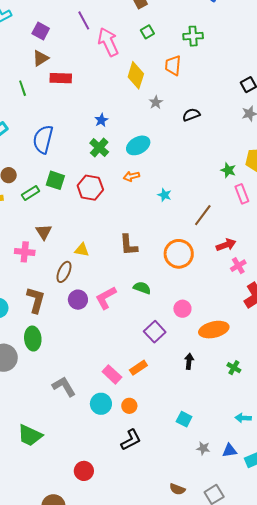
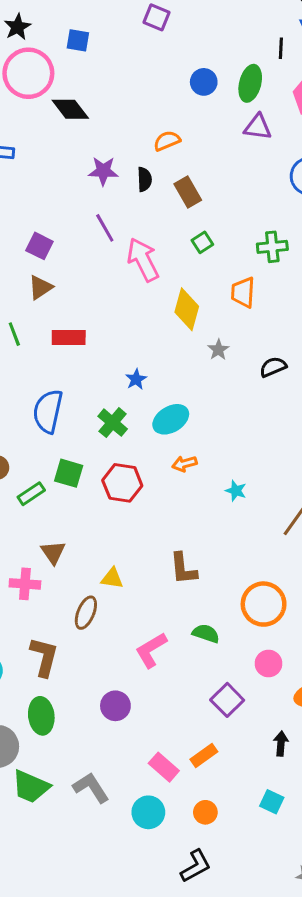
red rectangle: (61, 78) -> (69, 338), moved
cyan ellipse: (138, 145) -> (171, 419), moved
green cross: (99, 148) -> (113, 423), moved
orange circle: (179, 254) -> (264, 604), moved
purple circle: (78, 300) -> (115, 706), moved
orange circle: (129, 406) -> (205, 812), moved
cyan square: (184, 419) -> (272, 802), moved
green trapezoid: (30, 435) -> (31, 787), moved

